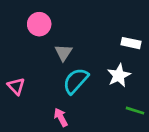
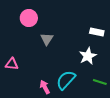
cyan semicircle: (76, 81) -> (66, 80), moved
pink triangle: (16, 86) -> (12, 64), turned -40

